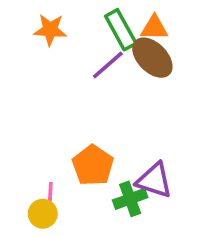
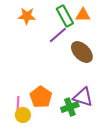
brown ellipse: (152, 58) -> (82, 52), moved
orange pentagon: (93, 165) -> (41, 97), moved
pink line: (50, 195) -> (18, 103), moved

